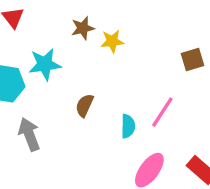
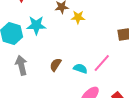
brown semicircle: (85, 105) -> (56, 65), moved
cyan semicircle: (128, 126) -> (80, 69), turned -80

